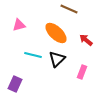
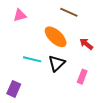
pink triangle: (19, 25) -> (20, 15), moved

